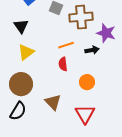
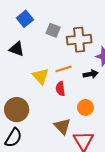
black triangle: (21, 26) -> (17, 49), turned -35
yellow triangle: (26, 52) -> (41, 76), moved, turned -36
brown triangle: (53, 102) -> (62, 126), moved

